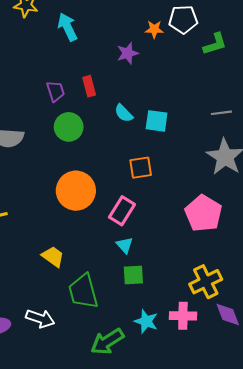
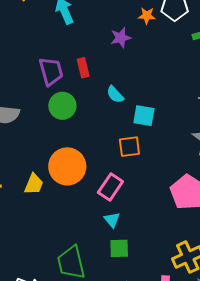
purple trapezoid: (55, 91) -> (51, 71), size x1.4
cyan square: (157, 121) -> (144, 116), moved
yellow trapezoid: (53, 257) -> (34, 184), moved, turned 75

